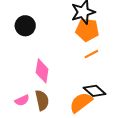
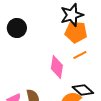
pink diamond: (42, 71) -> (57, 67), moved

